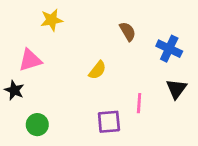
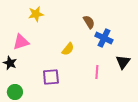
blue cross: (169, 49) -> (104, 38), moved
purple square: (109, 122) -> (51, 77), moved
green circle: (37, 125) -> (15, 92), moved

